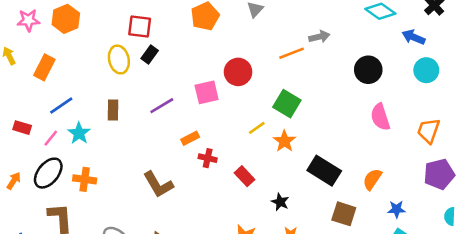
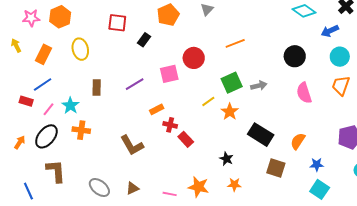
gray arrow: (319, 37) -> (259, 86), moved
blue arrow: (413, 37) -> (330, 31), turned -48
black rectangle: (150, 55) -> (144, 40), moved
yellow ellipse: (119, 60) -> (80, 49), moved
green square: (287, 104) -> (232, 83), turned 35
blue line: (61, 105) -> (43, 84), moved
orange trapezoid: (429, 131) -> (341, 86), moved
red rectangle: (244, 176) -> (186, 139), moved
orange cross: (85, 179) -> (81, 130), moved

